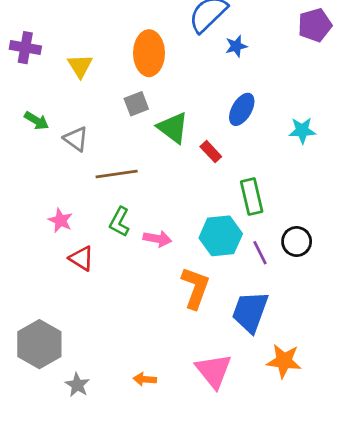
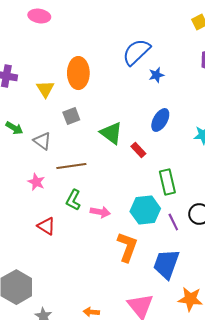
orange ellipse: (149, 53) -> (78, 73), moved
gray square: (136, 104) -> (71, 116), moved
pink star: (60, 220) -> (36, 182), moved

